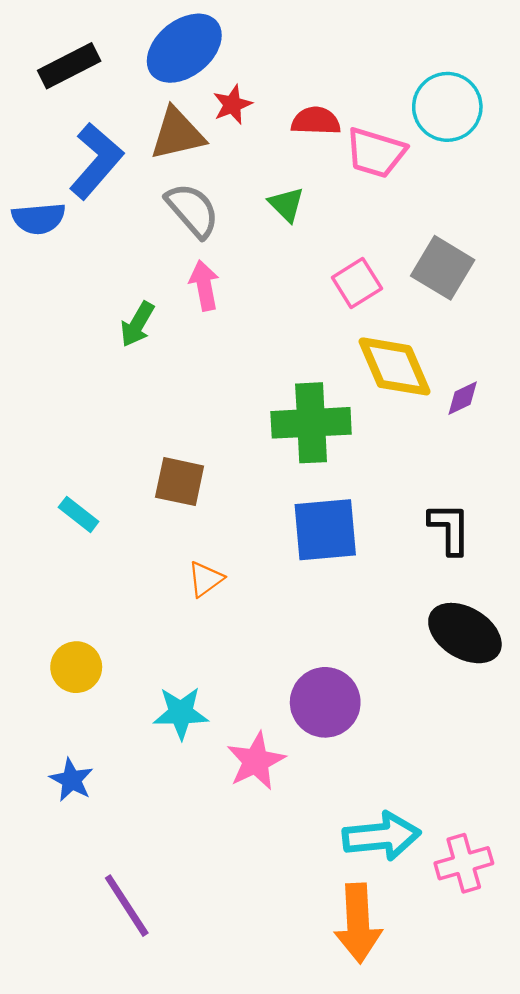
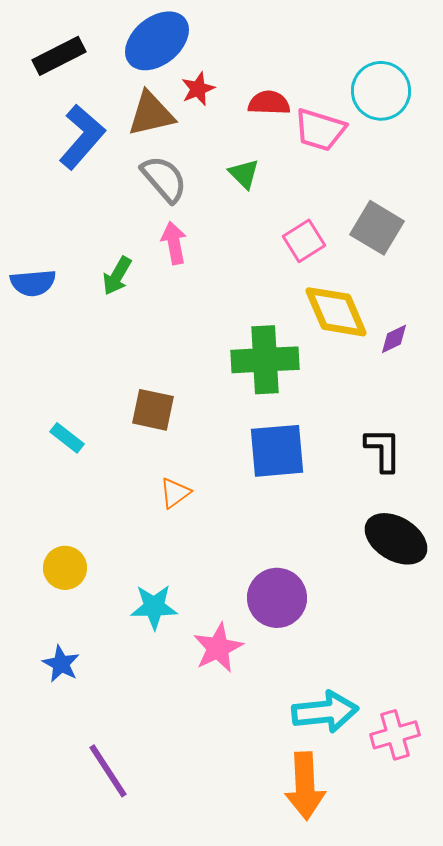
blue semicircle: (39, 218) -> (33, 283), moved

